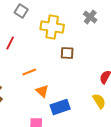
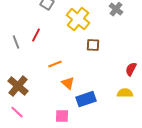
yellow cross: (52, 27) -> (78, 19), turned 30
yellow semicircle: (99, 101) -> (125, 93), turned -56

